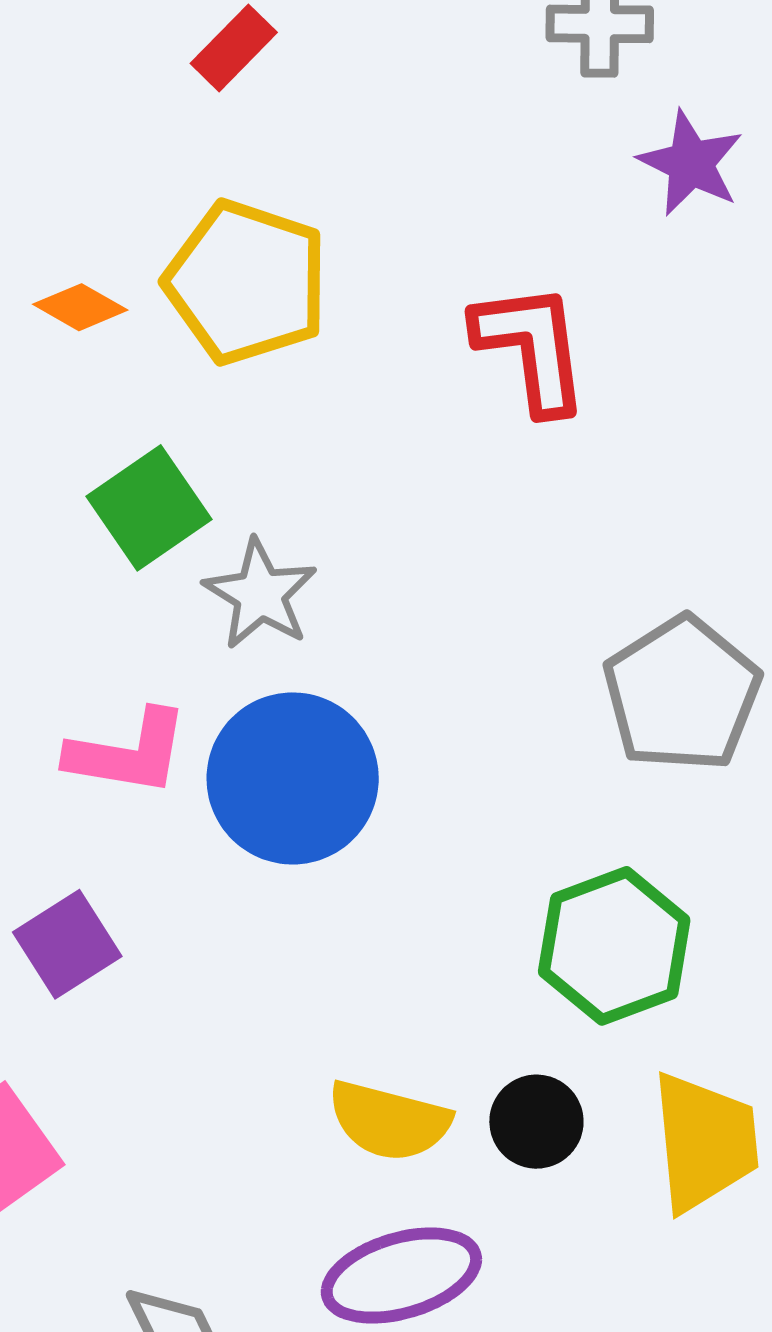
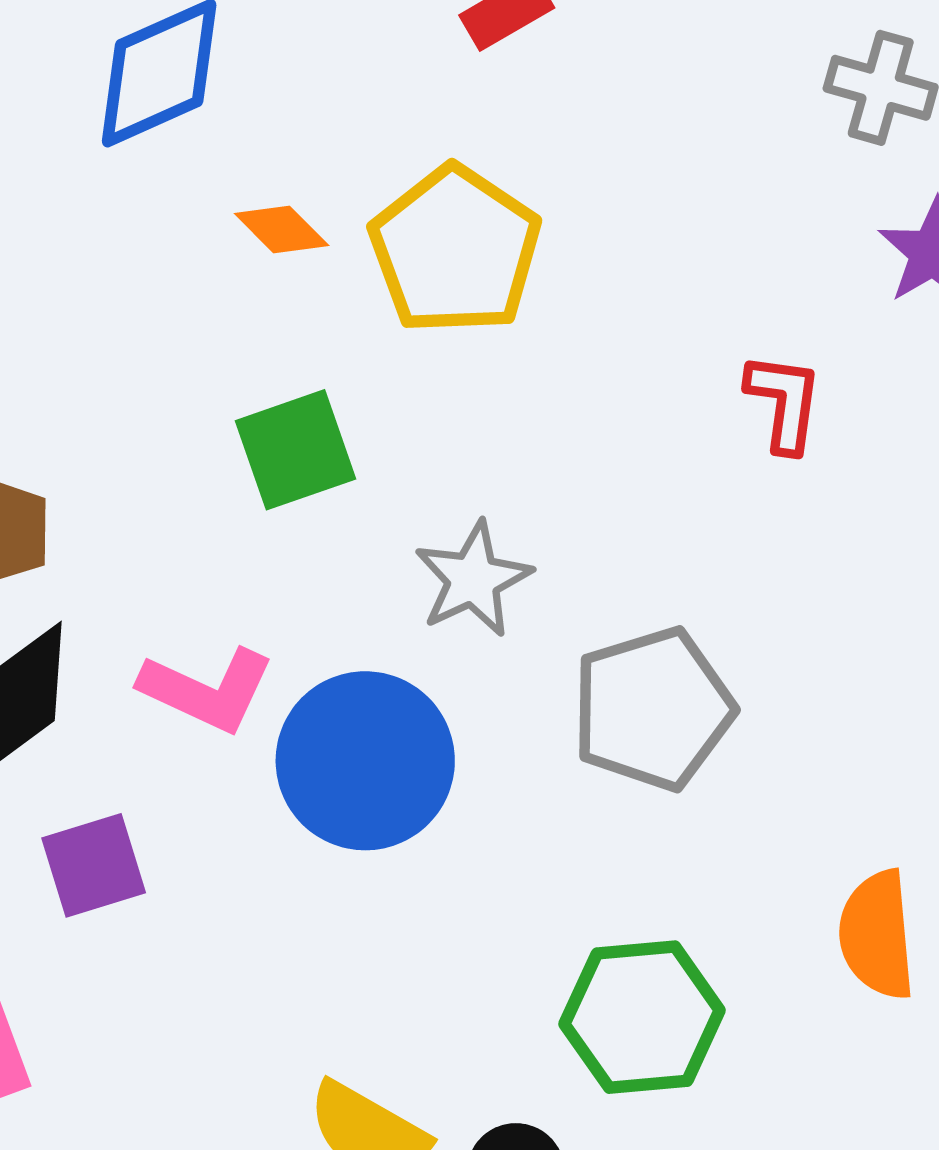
red L-shape: (531, 348) -> (784, 402), moved, size x0.7
gray star: (260, 594) -> (473, 579), moved
gray pentagon: (682, 694) -> (653, 709), moved

